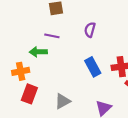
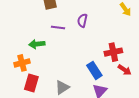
purple line: (52, 36) -> (58, 27), moved
blue rectangle: (93, 67) -> (94, 70), moved

